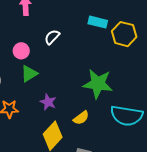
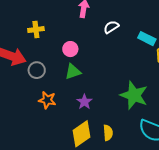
white semicircle: (52, 37) -> (111, 27), moved
yellow semicircle: (81, 118) -> (108, 133), moved, turned -70

